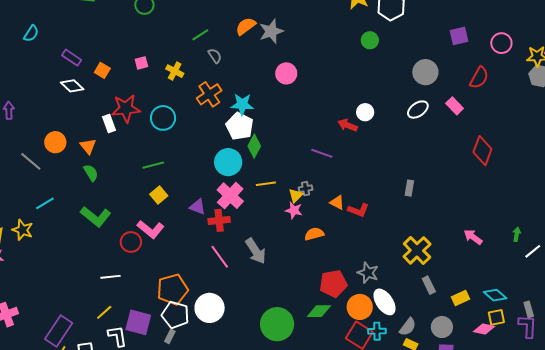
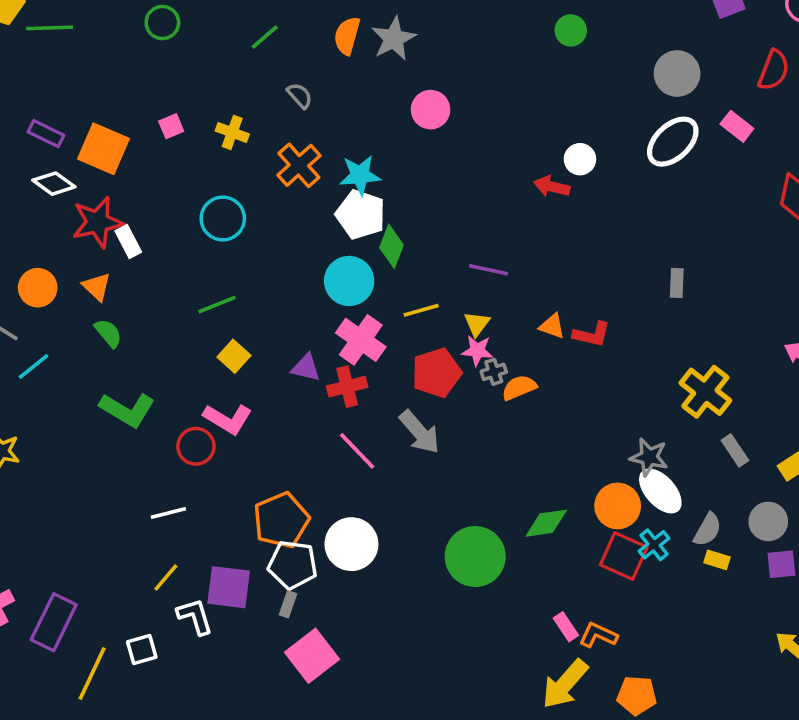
orange semicircle: (246, 26) -> (347, 36), turned -30
green line: (200, 35) -> (265, 37), moved
orange square: (102, 70) -> (104, 149), size x1.8
red star: (126, 108) -> (98, 222), moved
white ellipse: (418, 110) -> (673, 142), size x1.4
purple line: (322, 153) -> (489, 270), moved
gray cross: (306, 189) -> (494, 372), moved
cyan line: (45, 203) -> (34, 367), moved
gray star: (368, 273) -> (649, 457), moved
red pentagon: (333, 284) -> (436, 373), moved
purple rectangle: (59, 331) -> (54, 622), moved
cyan cross: (377, 331) -> (654, 545), turned -30

